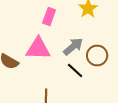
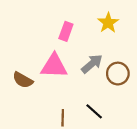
black line: (75, 70) -> (94, 111), moved

